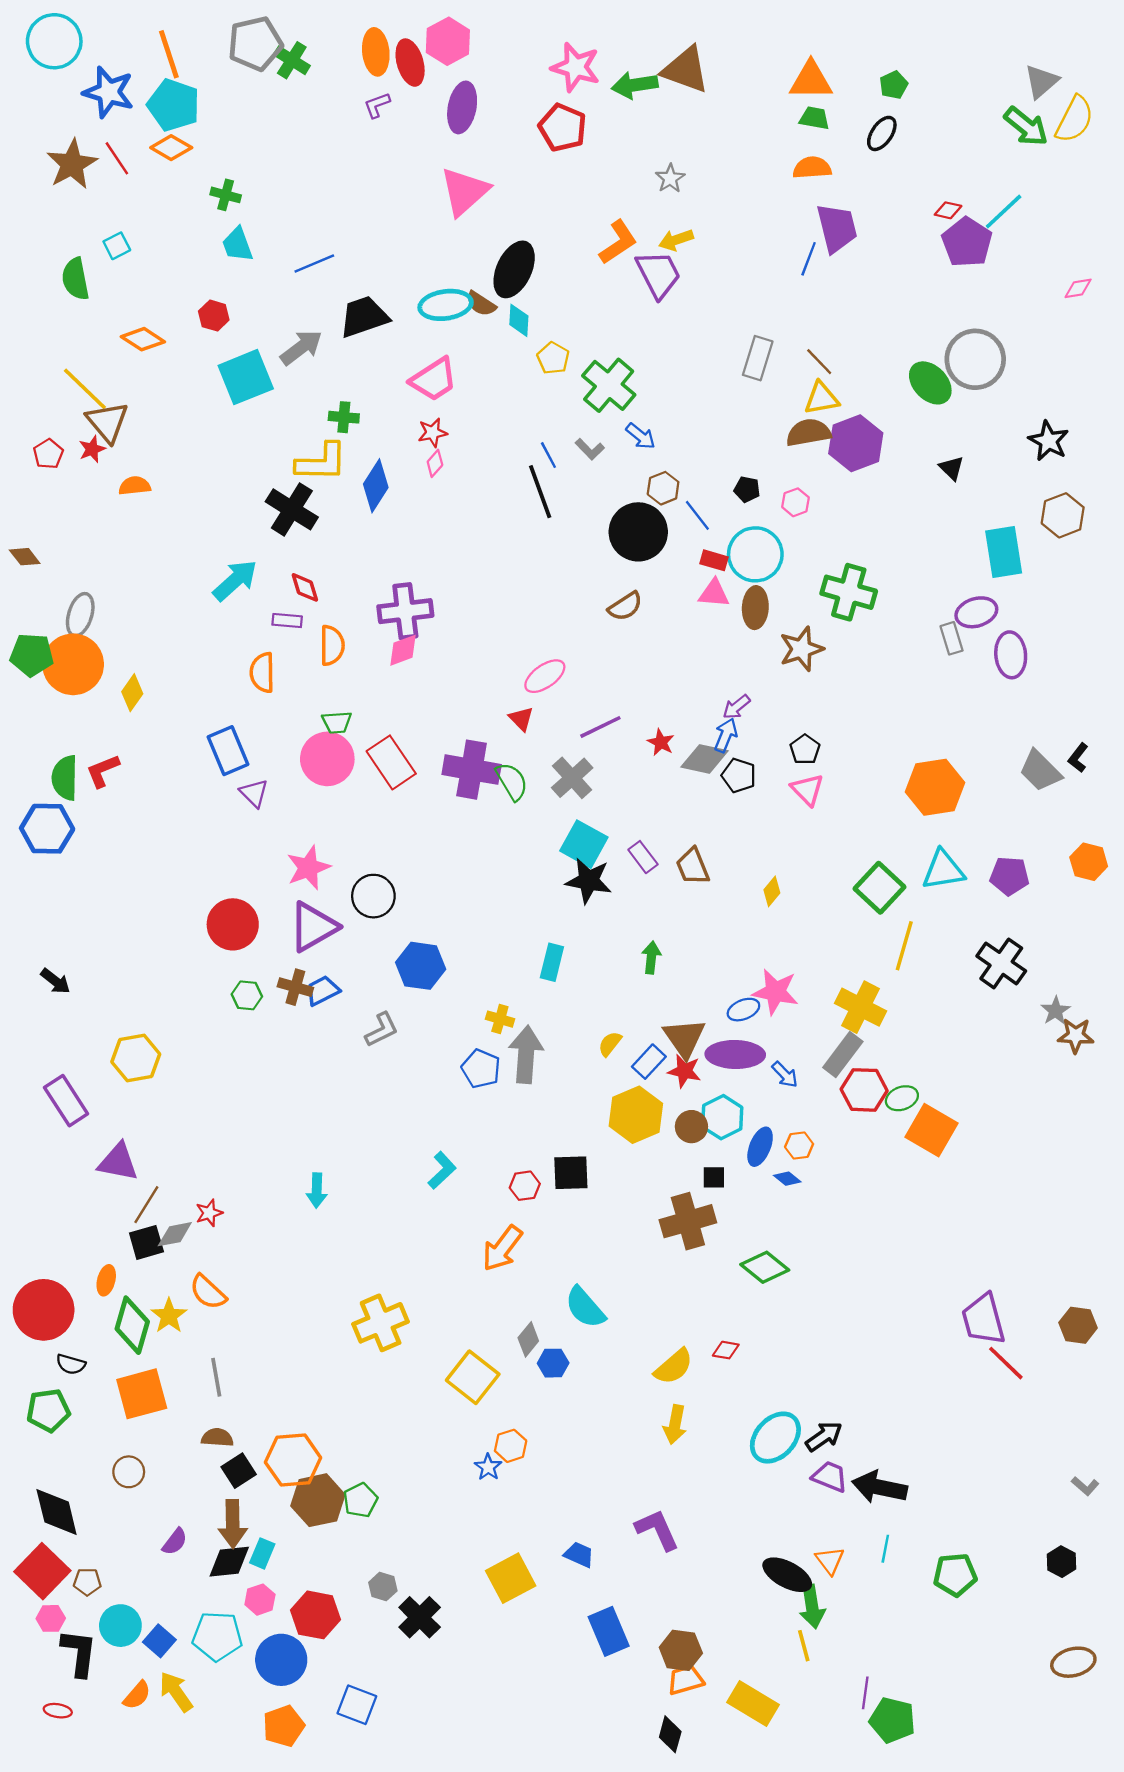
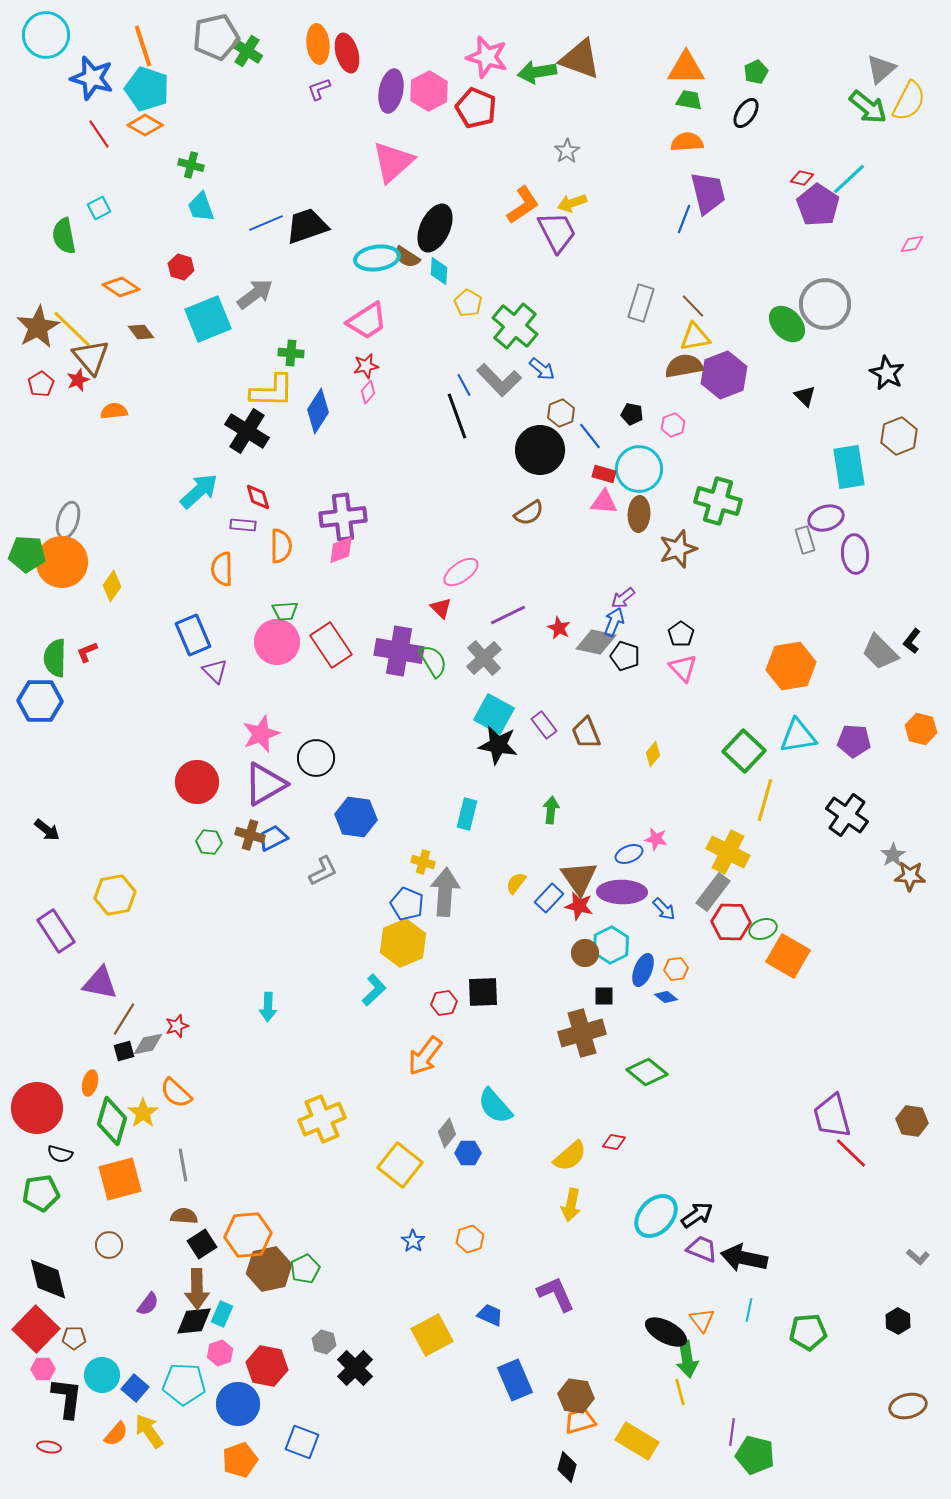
pink hexagon: (448, 41) -> (429, 91), moved
brown star: (72, 164) -> (38, 327), moved
black trapezoid: (364, 317) -> (307, 226), moved
gray L-shape: (590, 449) -> (499, 380), size x1.8
brown diamond: (25, 557) -> (141, 332), moved
red L-shape: (103, 771) -> (87, 652), size x0.7
pink star: (775, 992) -> (656, 839), size x0.6
yellow hexagon: (636, 1115) -> (403, 943), moved
black square: (146, 1242) -> (124, 1051), size x0.7
orange hexagon: (511, 1446) -> (470, 1239), moved

